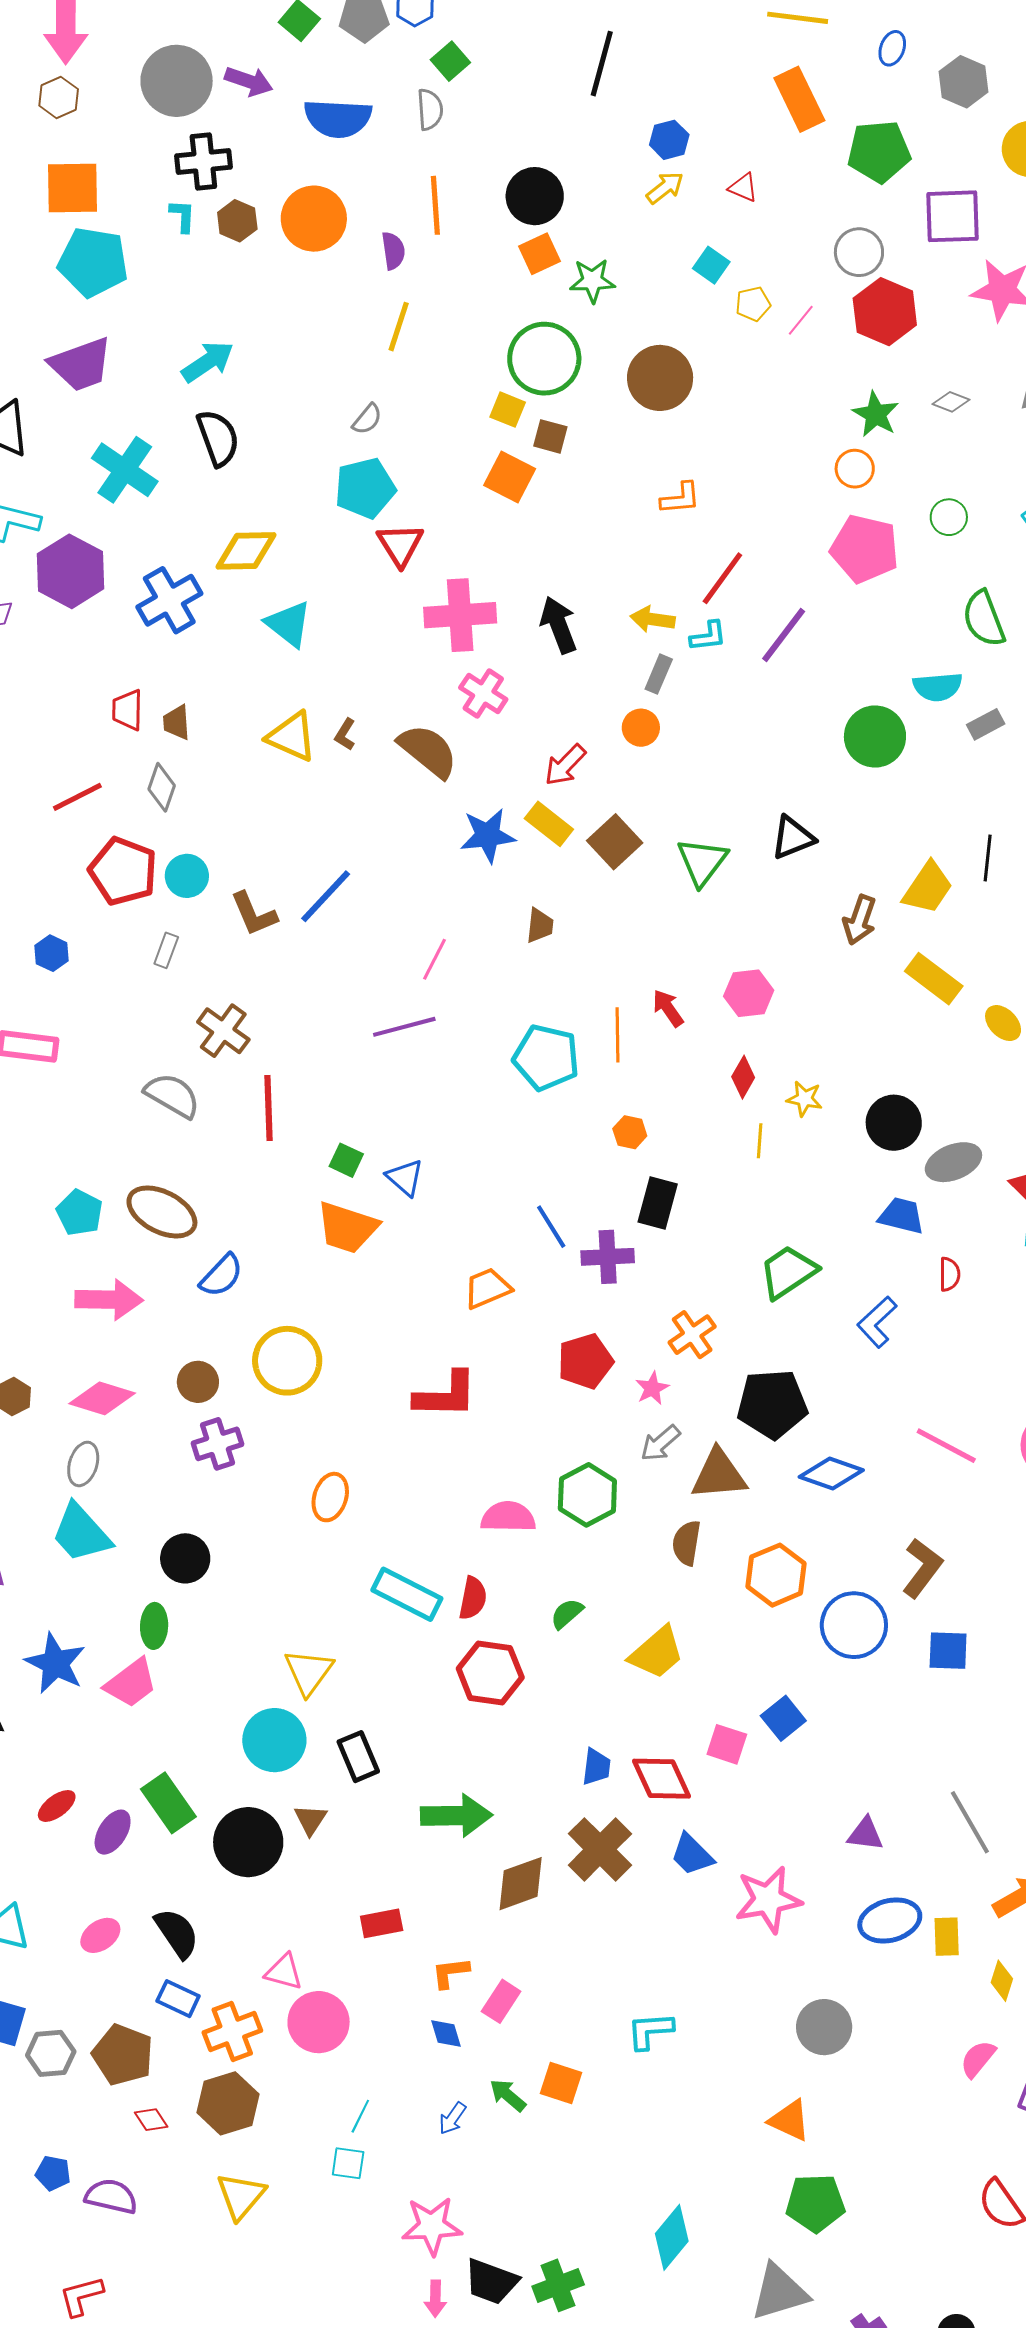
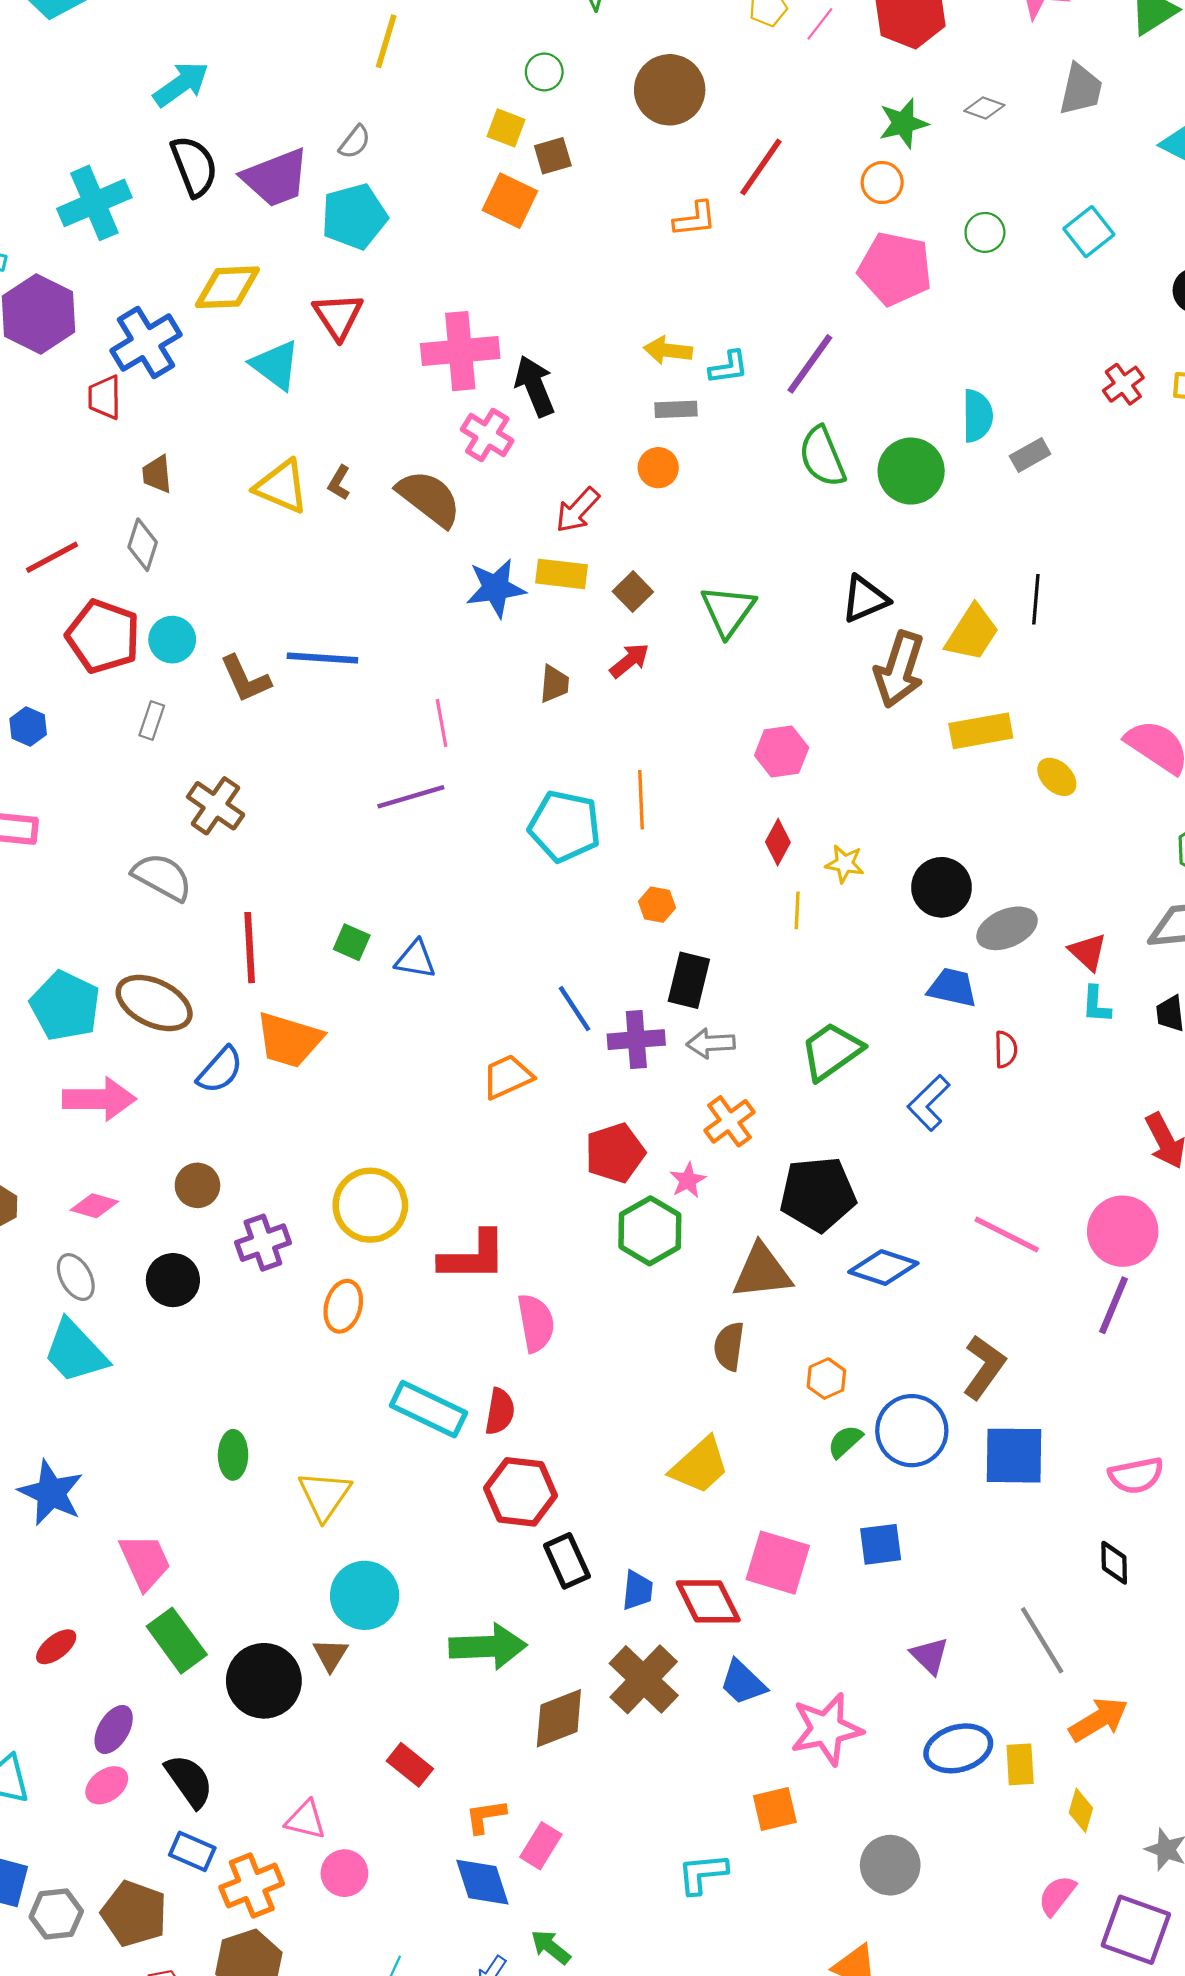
green circle: (544, 359) -> (544, 72), size x0.5
purple trapezoid: (81, 364) -> (276, 178), moved
green star: (876, 414) -> (903, 123), turned 30
brown square: (550, 436) -> (553, 156), turned -30
cyan cross: (125, 470) -> (94, 203), turned 34
red triangle: (400, 545) -> (338, 316), moved
red line: (722, 578) -> (761, 167), moved
green semicircle: (984, 619) -> (822, 457), moved
black arrow: (559, 625) -> (535, 386), moved
gray rectangle: (659, 674) -> (676, 409), turned 66
cyan semicircle: (938, 687) -> (977, 416), turned -84
red trapezoid: (127, 710) -> (105, 397), moved
yellow rectangle: (549, 824) -> (562, 574), turned -30
black triangle: (793, 838) -> (865, 599), moved
brown square: (615, 842) -> (633, 592), size x0.7
blue line: (326, 896) -> (322, 658), turned 52
brown arrow: (860, 920) -> (899, 669), size x1.4
pink line: (434, 959) -> (442, 723), turned -36
yellow rectangle: (934, 979) -> (981, 731), turned -46
red arrow: (668, 1008) -> (629, 661), moved, turned 87
red line: (269, 1108) -> (250, 948), moved
blue triangle: (405, 1177) -> (415, 959), turned -30
cyan pentagon: (80, 1213) -> (65, 1006), size x1.4
orange trapezoid: (347, 1228) -> (289, 1040), moved
yellow circle: (287, 1361) -> (370, 1205), moved
red L-shape: (446, 1395) -> (473, 1256), moved
pink diamond: (102, 1398) -> (94, 1206), size x0.7
gray arrow: (660, 1443) -> (711, 1043), moved, turned 39
purple cross: (218, 1444) -> (263, 1243), moved
gray ellipse: (83, 1464) -> (76, 1277), turned -45
green hexagon: (587, 1495) -> (650, 1231), moved
pink semicircle: (508, 1517) -> (536, 1323), turned 80
black circle: (185, 1558) -> (173, 1280), moved
orange hexagon: (776, 1575) -> (826, 1379), size x0.6
green semicircle: (567, 1614) -> (845, 1441), moved
green ellipse: (154, 1626) -> (233, 1455), moved
blue square: (948, 1651) -> (1014, 1456), size x1.4
pink trapezoid: (131, 1683) -> (145, 1562), moved, turned -76
blue square: (783, 1718) -> (881, 1544), moved, turned 33
cyan circle: (274, 1740) -> (365, 1595), moved
pink square: (727, 1744) -> (778, 1563), size x1.5
black rectangle: (358, 1757) -> (567, 1561), moved
purple ellipse: (113, 1832) -> (114, 1729), moved
purple triangle: (865, 1834) -> (930, 1656), turned 39
red rectangle: (382, 1923) -> (410, 1765), turned 51
pink circle: (319, 2022) -> (344, 1873), size x0.7
blue diamond: (446, 2033) -> (482, 1882), size x1.6
orange square: (561, 2083) -> (775, 1809), moved, turned -30

